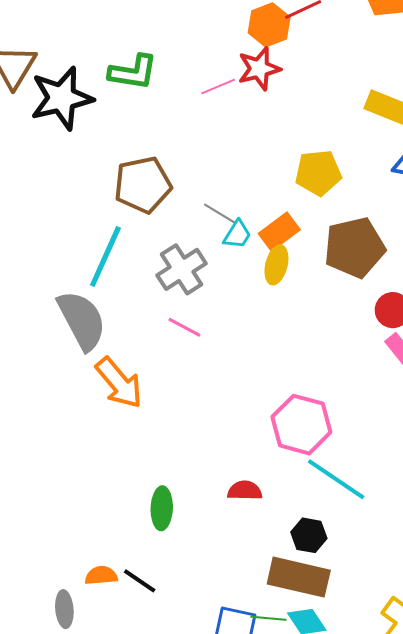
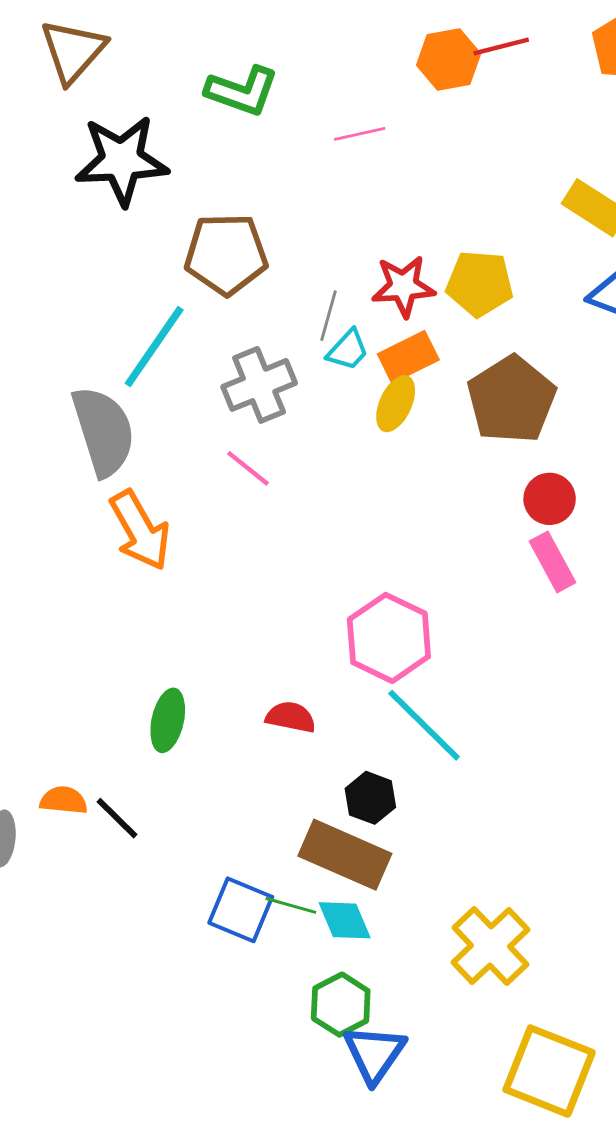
red star: (259, 69) -> (403, 286), moved
black star: (62, 98) -> (122, 160), moved
gray line: (220, 214) -> (328, 316), turned 64
brown pentagon: (354, 248) -> (511, 400), turned -30

